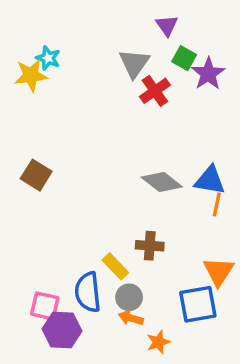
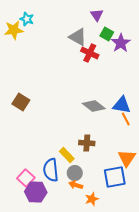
cyan star: (48, 58) -> (27, 19), moved
gray triangle: (134, 63) -> (78, 37), turned -36
yellow star: (31, 75) -> (14, 30), moved
red cross: (155, 91) -> (90, 53), turned -30
orange line: (217, 204) -> (126, 119), turned -40
pink square: (45, 306) -> (26, 178), turned 30

